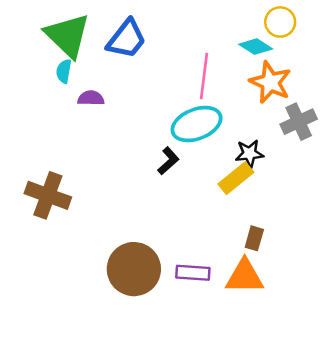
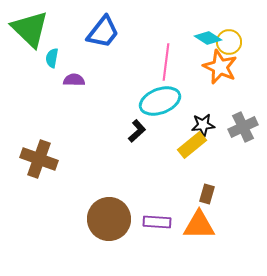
yellow circle: (280, 22) -> (229, 42), moved
green triangle: (67, 36) -> (30, 29), moved
gray cross: (299, 122) -> (243, 127), moved

